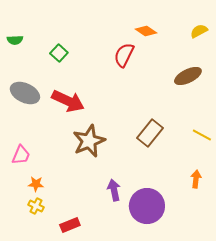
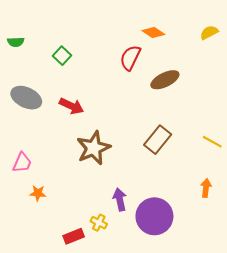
brown ellipse: (188, 76) -> (165, 80), moved
red arrow: (68, 101) -> (71, 106), size x0.7
yellow cross: (36, 206) -> (99, 223), moved

